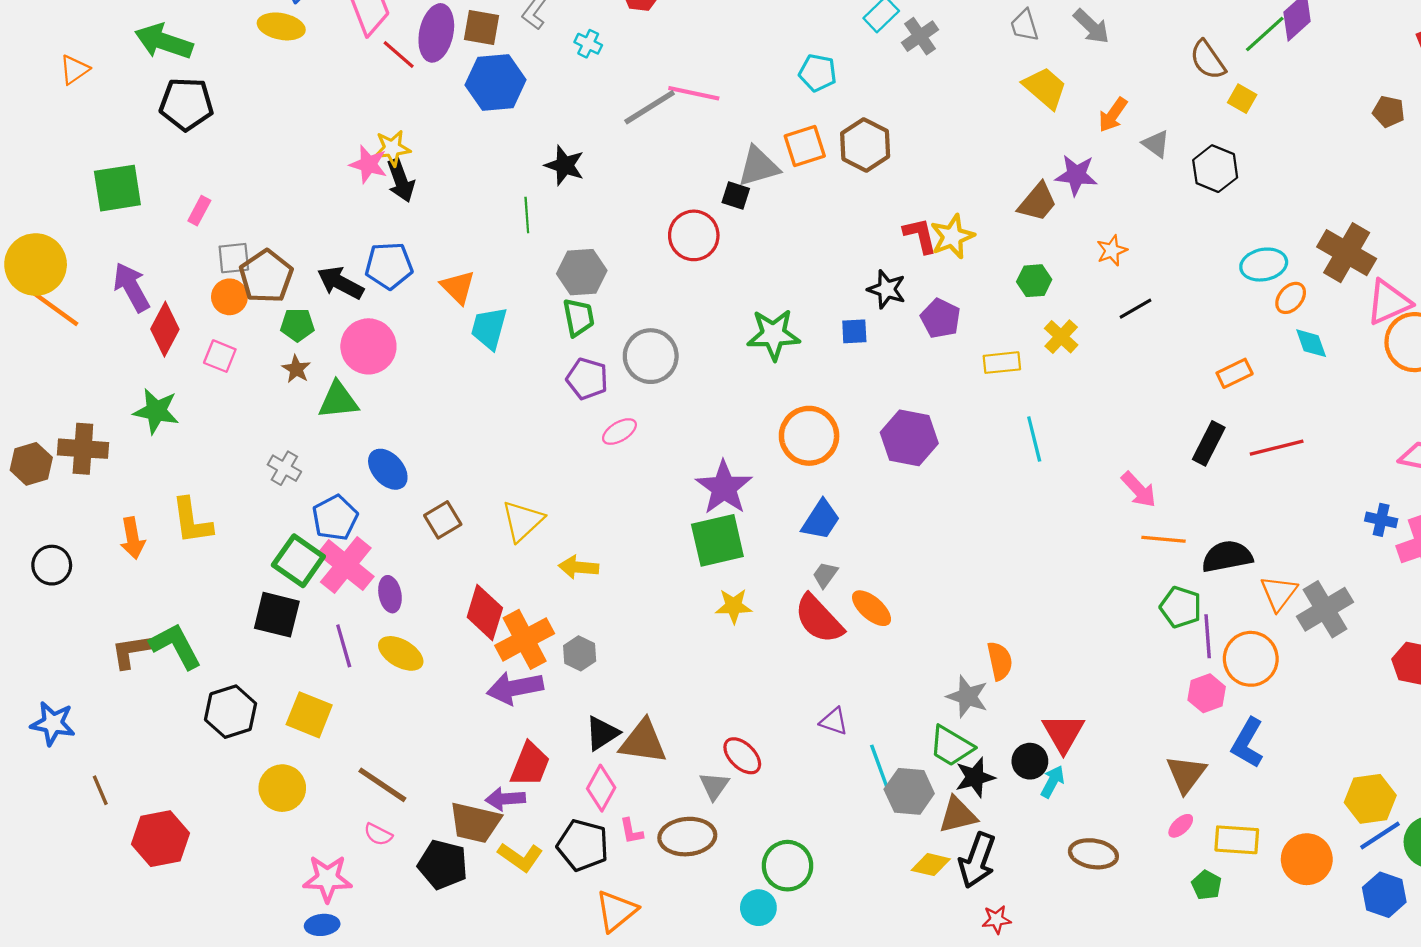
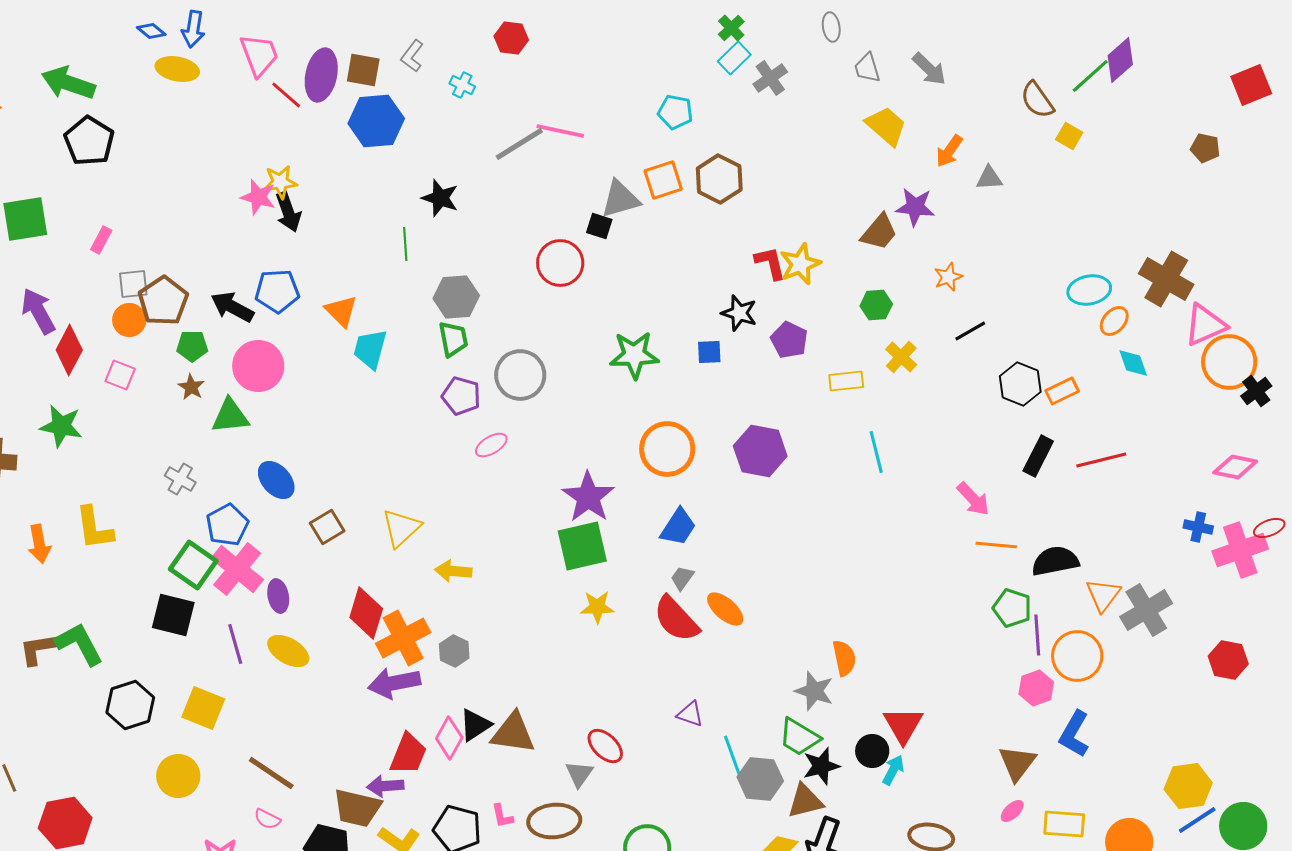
black pentagon: (186, 104) -> (89, 141), turned 30
gray triangle: (1156, 144) -> (989, 178), turned -40
black hexagon: (1215, 169) -> (1020, 384), moved
pink diamond: (601, 788) -> (449, 738), moved

